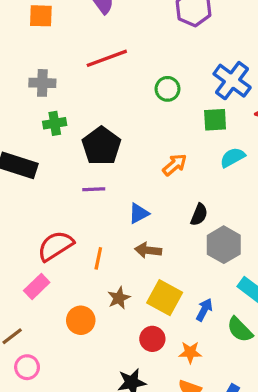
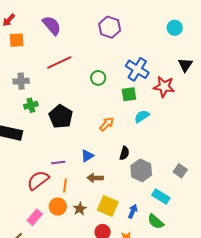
purple line: (94, 189) -> (58, 163), moved
pink rectangle: (37, 286) -> (35, 217), moved
orange circle: (81, 320) -> (58, 207), moved

